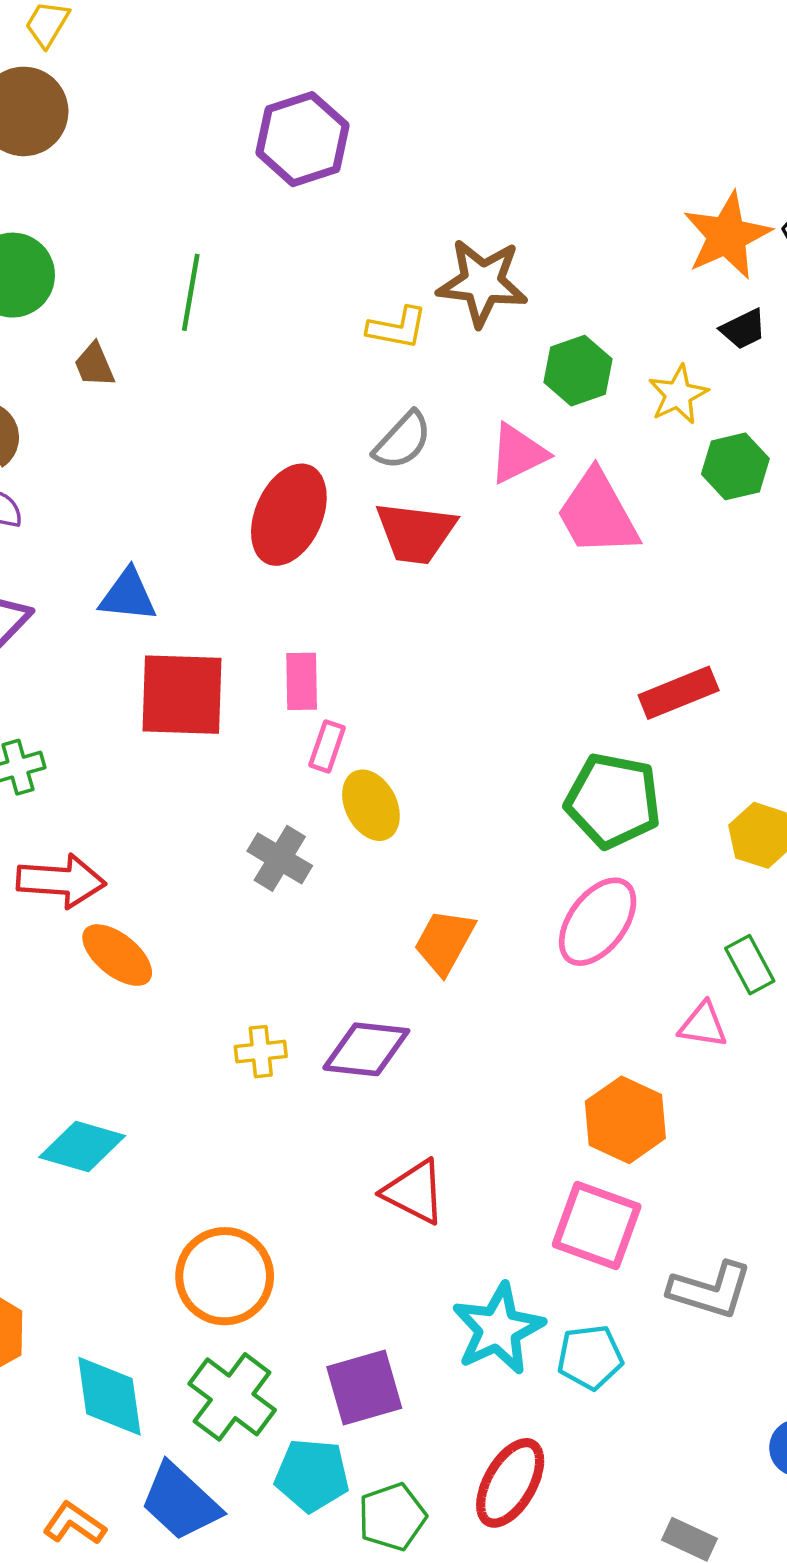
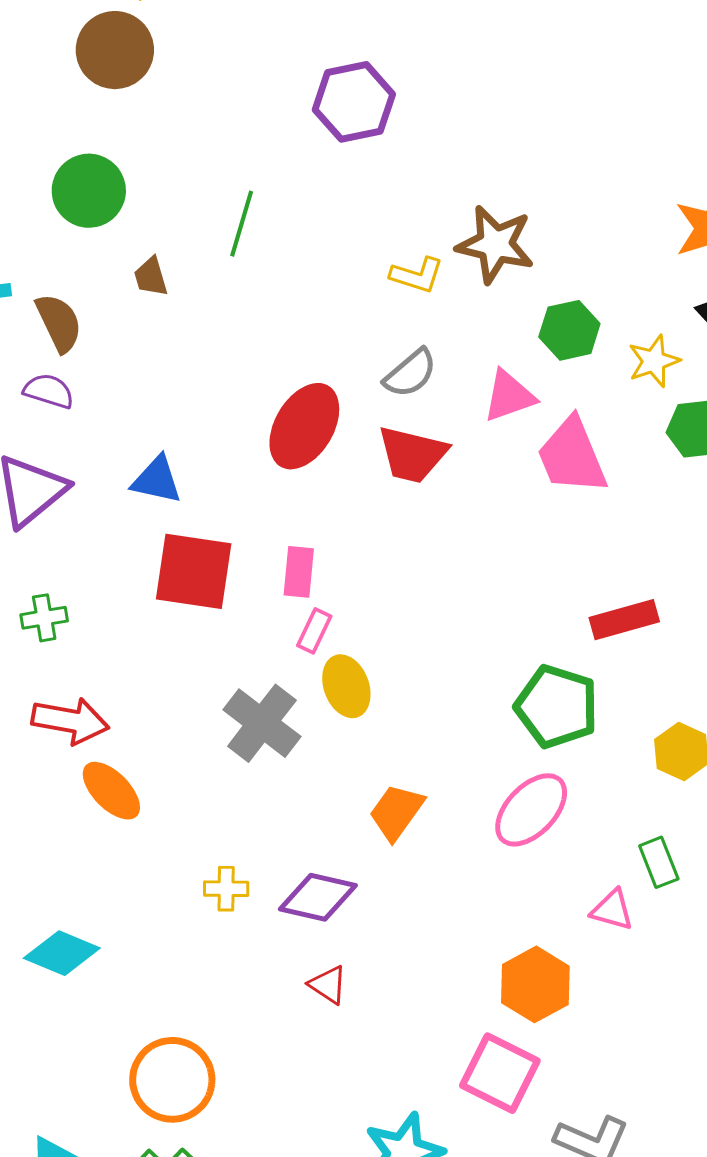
gray cross: (280, 858) -> (262, 723), size x1.4
red triangle: (414, 1192) -> (328, 985), moved, size x0.7

